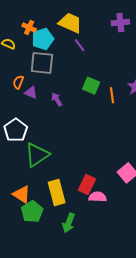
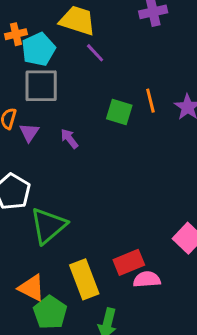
orange cross: (29, 27) -> (16, 34), turned -32
purple triangle: (31, 93) -> (29, 132), turned 48
orange line: (112, 95) -> (150, 101), moved
red rectangle: (87, 184) -> (129, 262), turned 48

